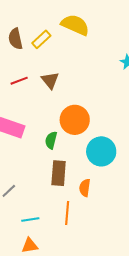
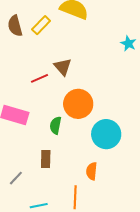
brown triangle: (50, 80) -> (63, 67), moved
red line: (19, 81) -> (39, 78), moved
brown rectangle: (59, 173) -> (46, 159), moved, size x0.7

